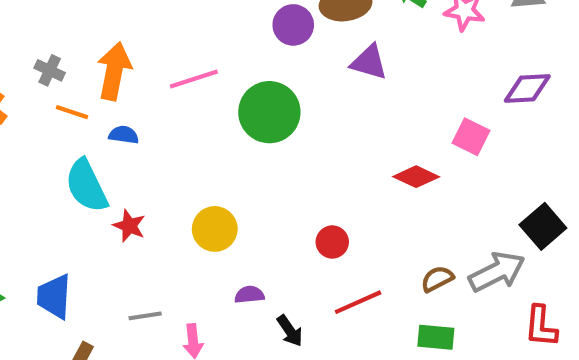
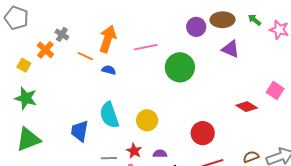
gray cross: (50, 70) -> (62, 34), moved
cyan semicircle: (86, 186) -> (109, 115), moved
red star: (129, 226) -> (134, 151), moved
red circle: (332, 242) -> (203, 133), size x1.5
blue trapezoid: (54, 297) -> (80, 131), moved

